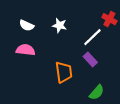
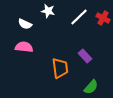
white star: (59, 25) -> (48, 11), moved
white line: (92, 37) -> (79, 17), moved

